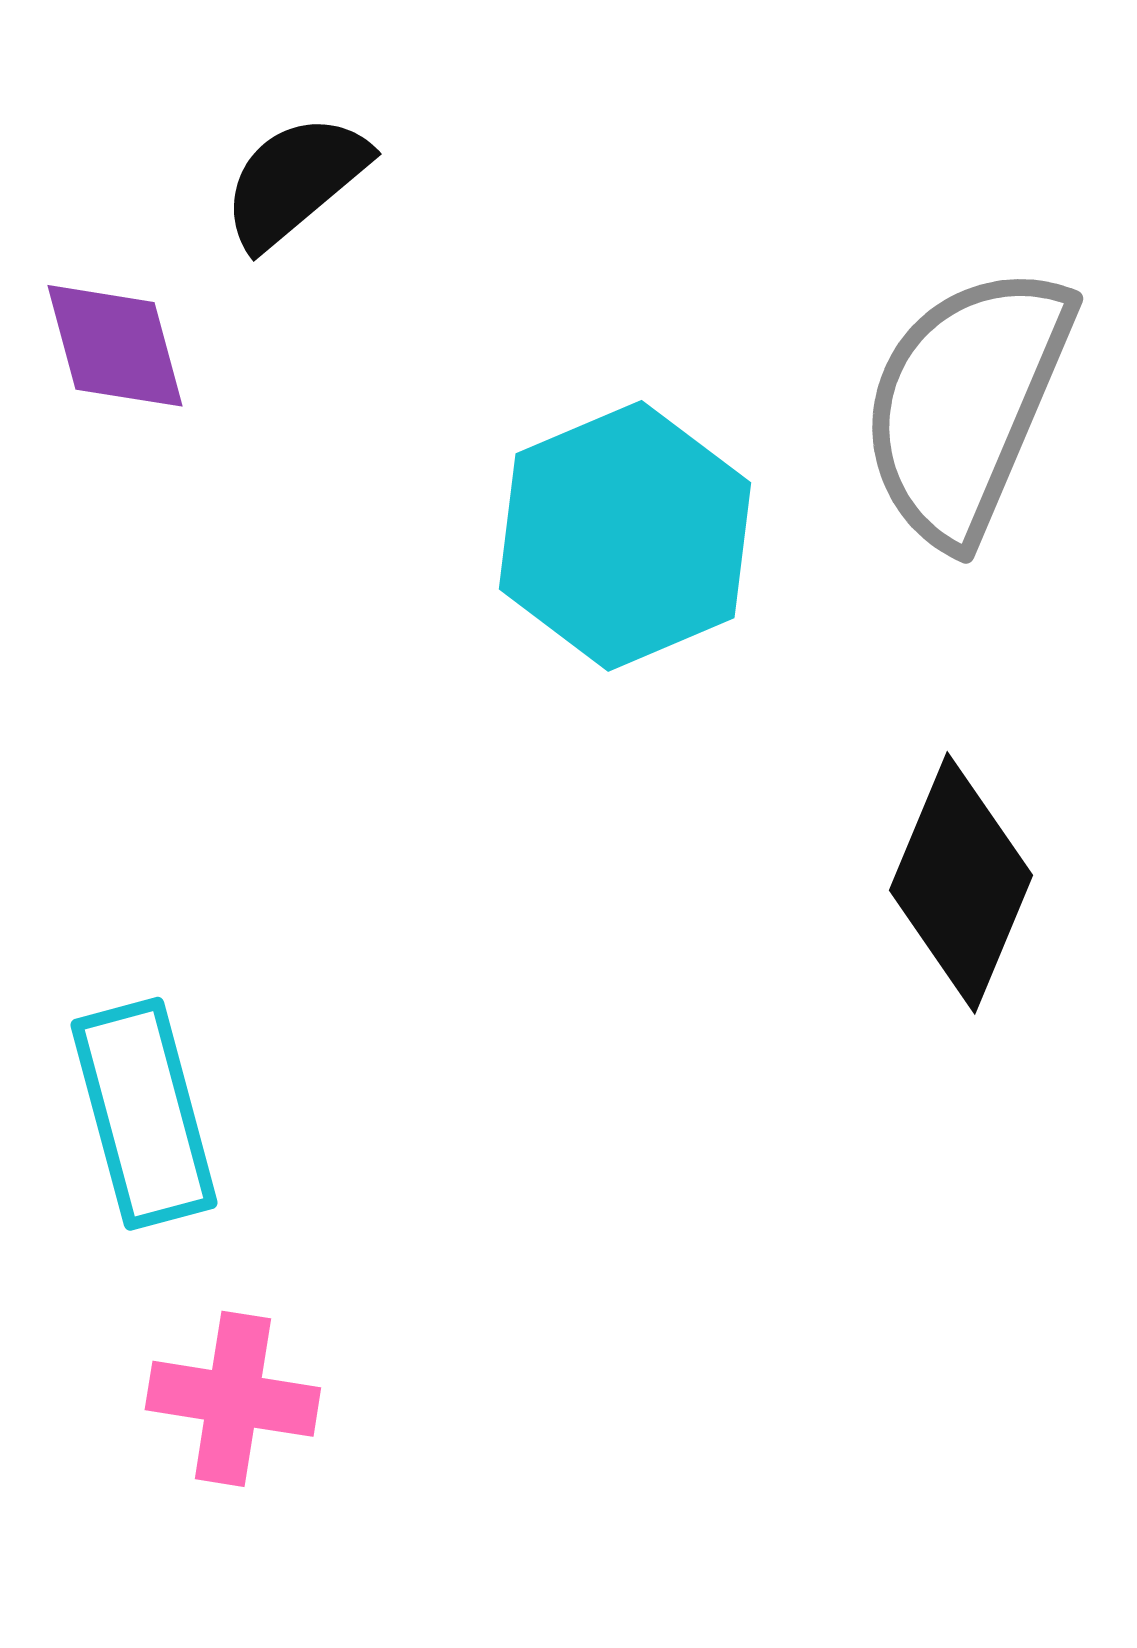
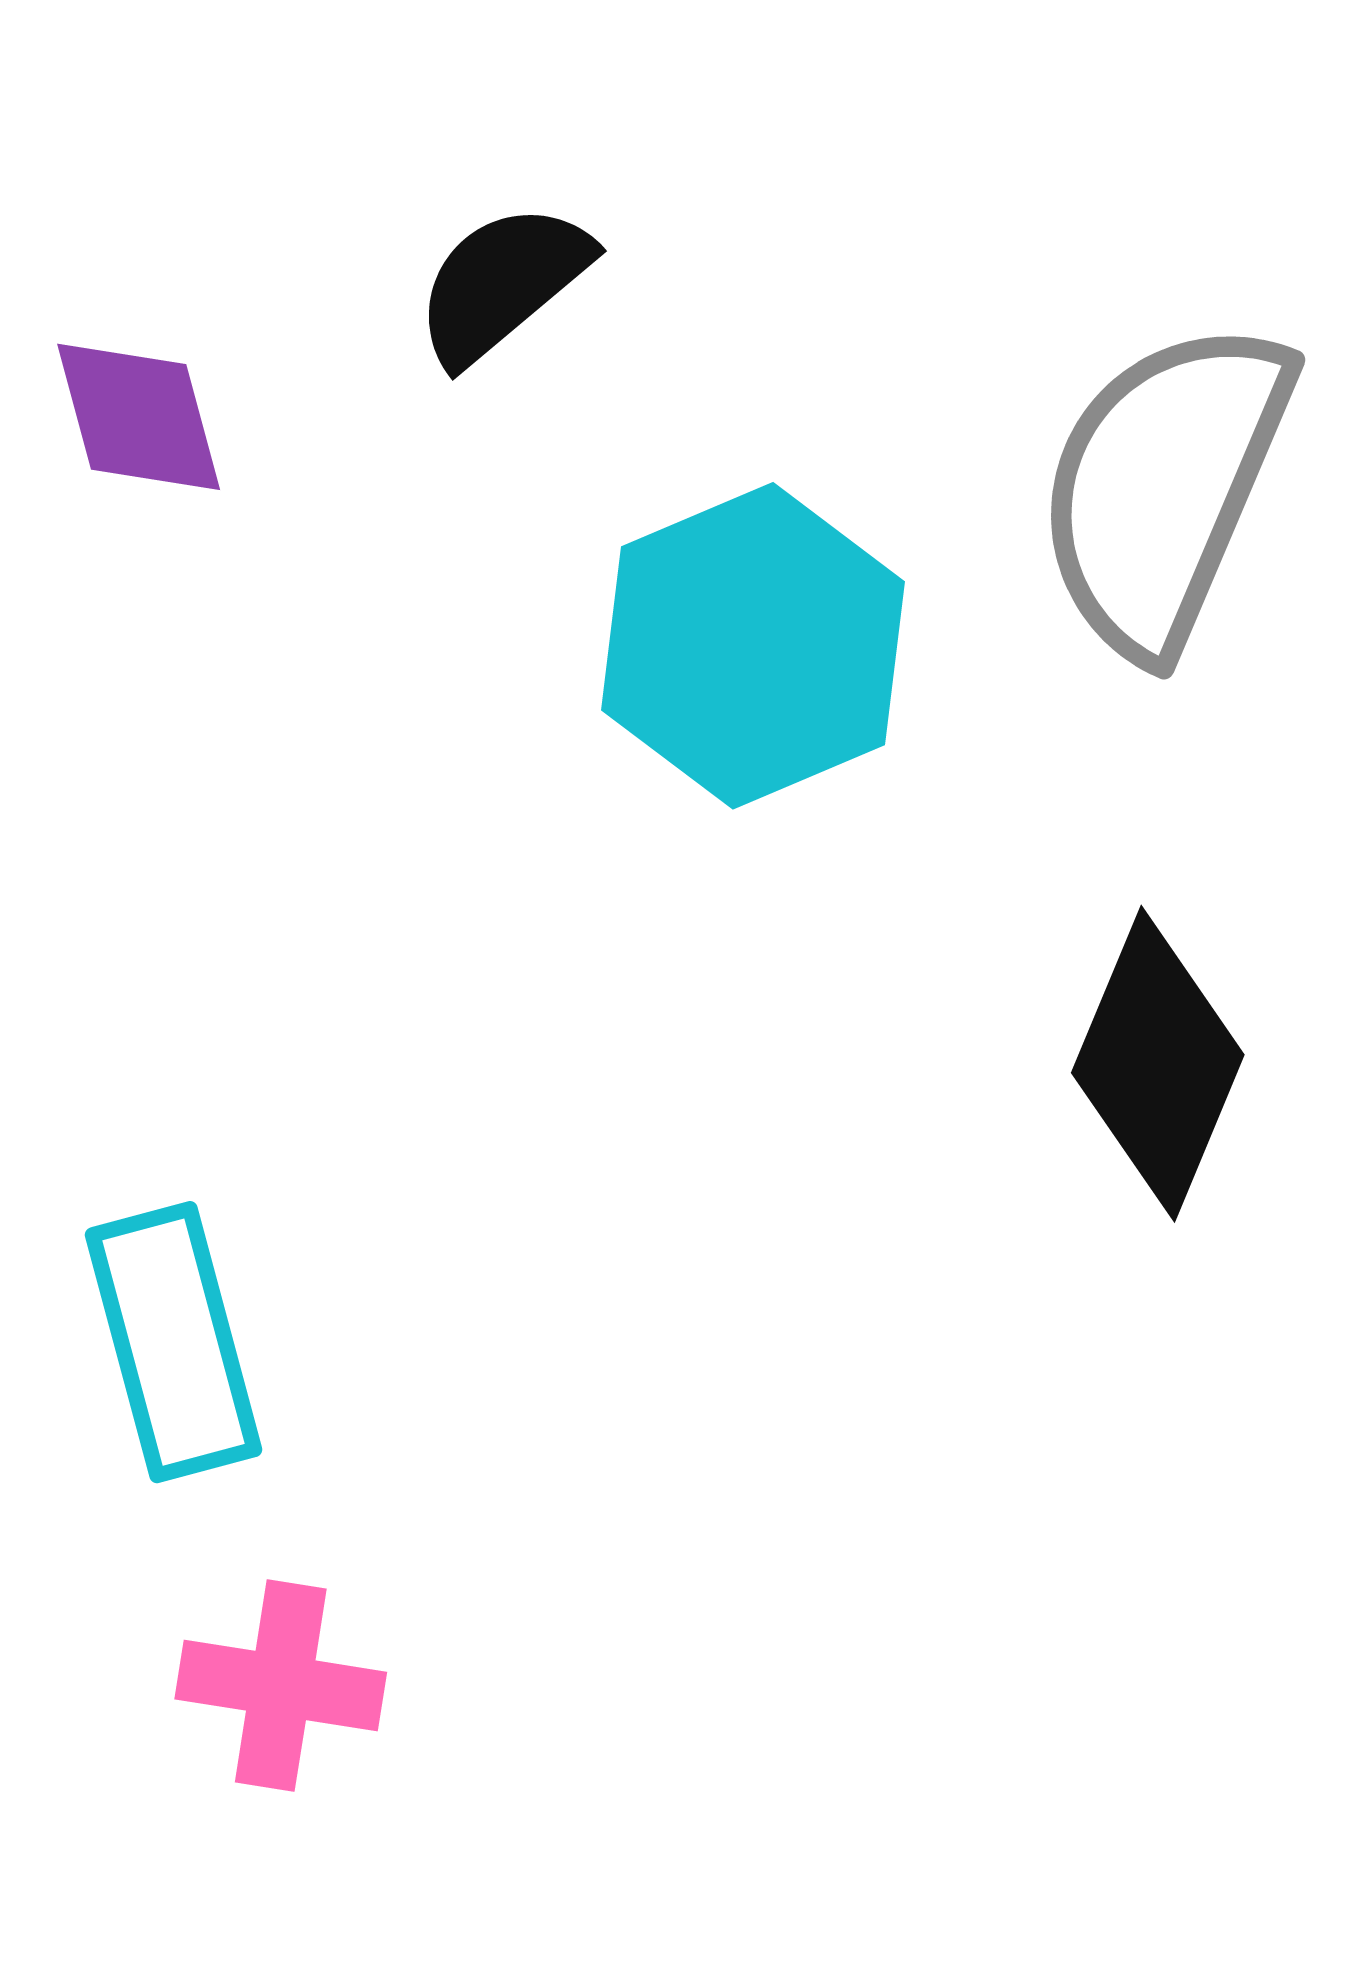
black semicircle: (295, 181) -> (502, 283), moved

